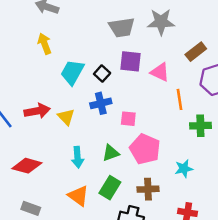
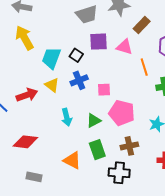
yellow arrow: (45, 44) -> (24, 38), size x1.4
brown rectangle: (196, 52) -> (142, 25), moved
yellow triangle: (66, 117) -> (52, 85), moved
cyan arrow: (78, 157) -> (67, 117), moved
green rectangle: (110, 188) -> (97, 150), turned -42

